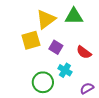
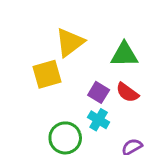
green triangle: (74, 16) -> (124, 55), moved
purple square: (56, 47) -> (99, 92), moved

